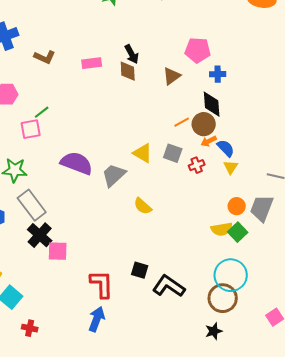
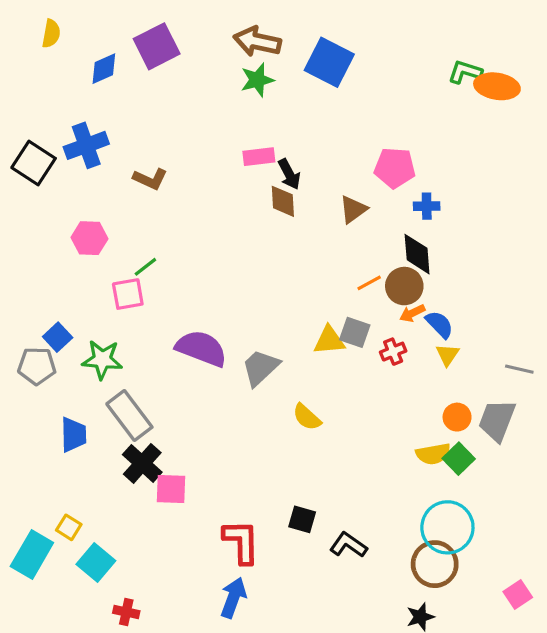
pink rectangle: (92, 63) -> (259, 157), moved
yellow triangle: (143, 153) -> (329, 340), moved, turned -35
black L-shape: (169, 286) -> (348, 545), size x0.7

